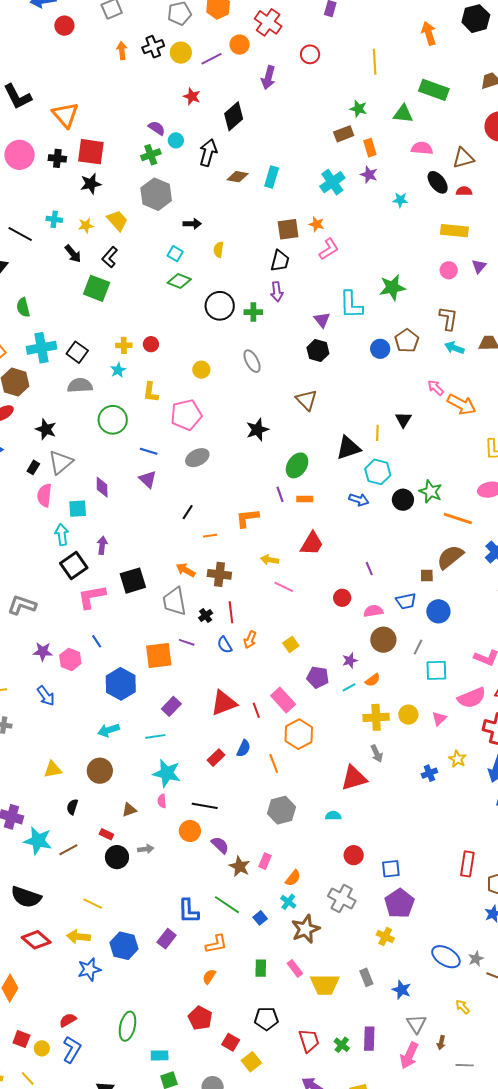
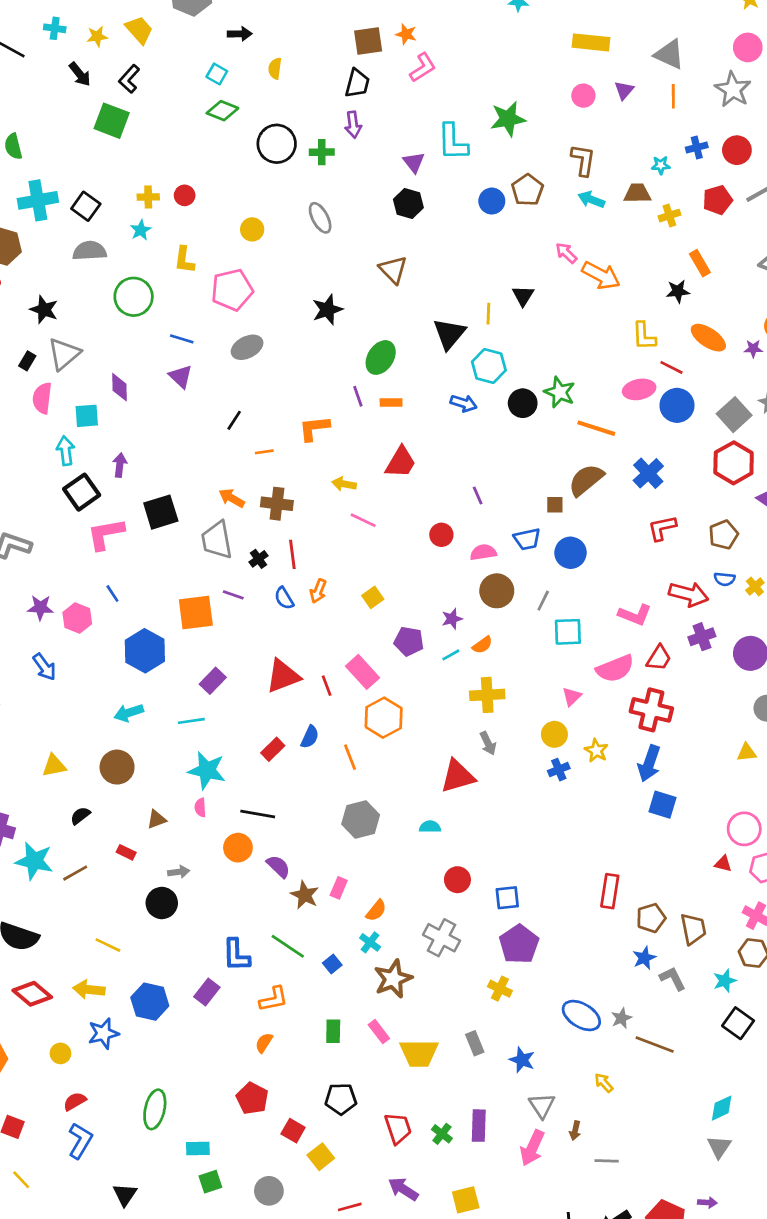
black triangle: (348, 448) -> (449, 334), turned -32
yellow circle: (408, 715) -> (554, 734), moved
black semicircle: (72, 807) -> (80, 816), turned 35
black circle: (117, 857) -> (162, 903), moved
yellow circle: (42, 1048) -> (60, 1053), moved

